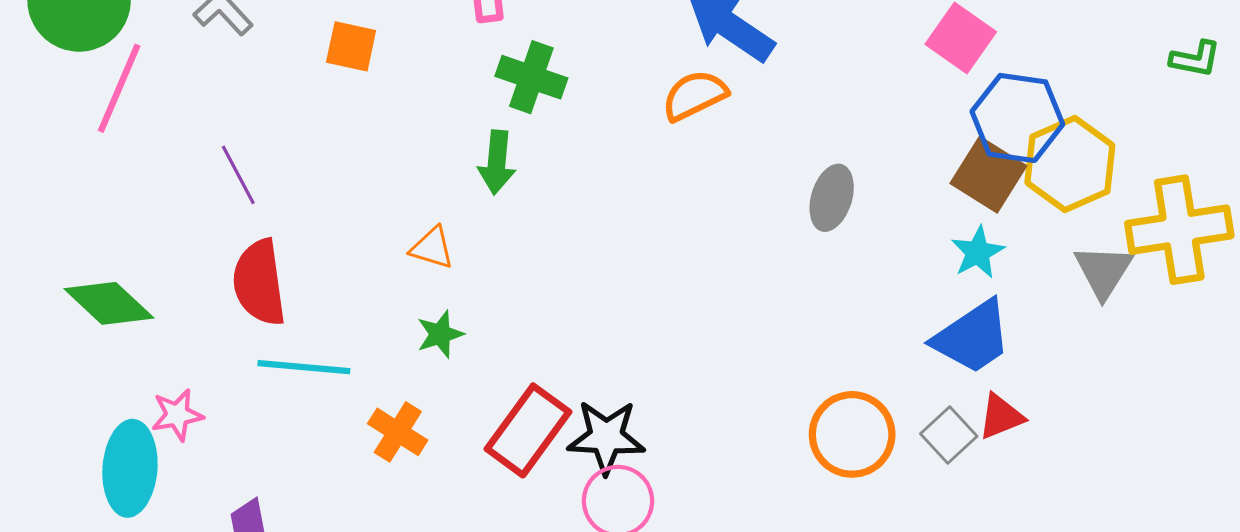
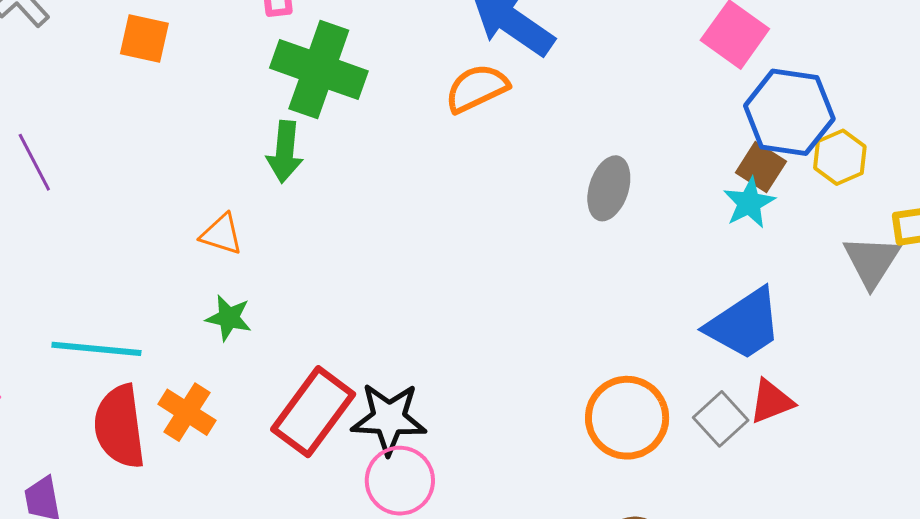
green cross: (531, 77) -> (319, 69), size x1.4
yellow hexagon: (1070, 164) -> (840, 157), size x0.6
brown square: (988, 175) -> (761, 167), size x0.7
cyan star: (978, 252) -> (749, 203), moved
red semicircle: (259, 283) -> (120, 427), moved
green star: (440, 334) -> (229, 318), turned 30

